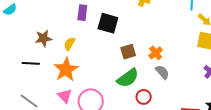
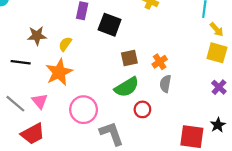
gray semicircle: (162, 72) -> (165, 84), turned -133
pink triangle: (65, 96) -> (40, 101), moved

